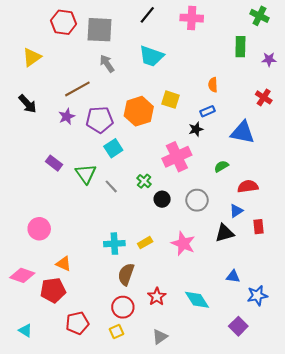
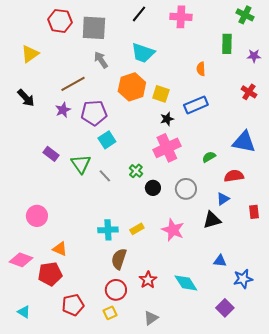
orange semicircle: (213, 85) -> (201, 69), moved
orange hexagon: (139, 111) -> (132, 87), moved
blue rectangle: (208, 111) -> (196, 105), size x1.6
black star: (196, 129) -> (167, 119), moved
blue triangle: (243, 132) -> (244, 142), moved
red rectangle: (258, 227) -> (254, 212), moved

